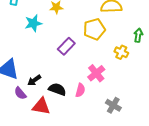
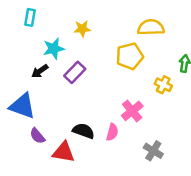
purple rectangle: (66, 46) -> (75, 72), moved
black arrow: (34, 80) -> (40, 71), moved

